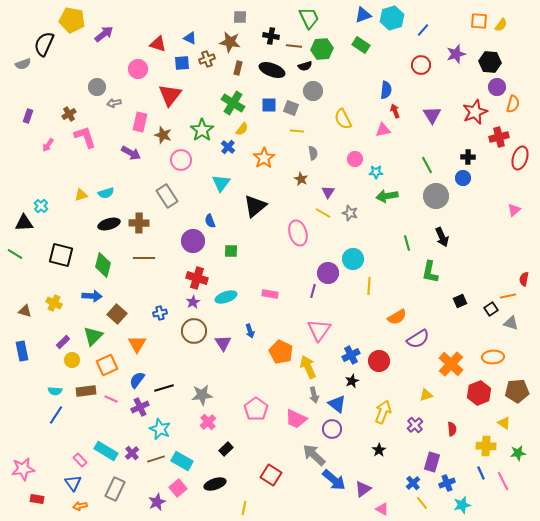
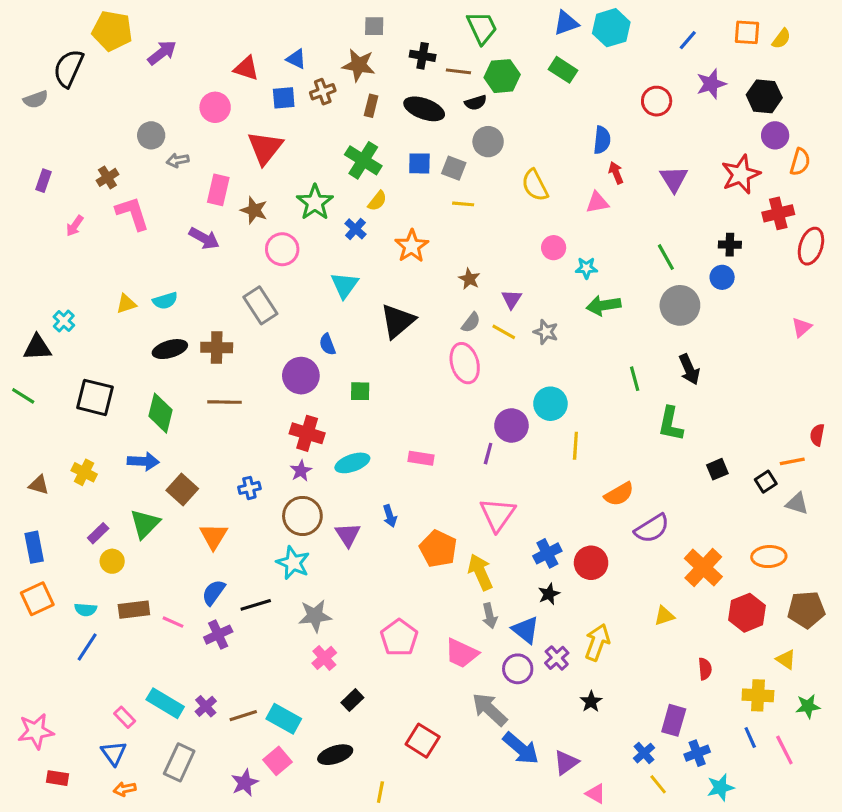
blue line: (423, 30) -> (688, 40), moved
gray semicircle: (313, 153) -> (471, 323), moved, turned 48
orange square: (107, 365) -> (37, 599), moved
purple cross: (415, 425) -> (557, 658), moved
cyan star: (160, 429) -> (293, 563), moved

